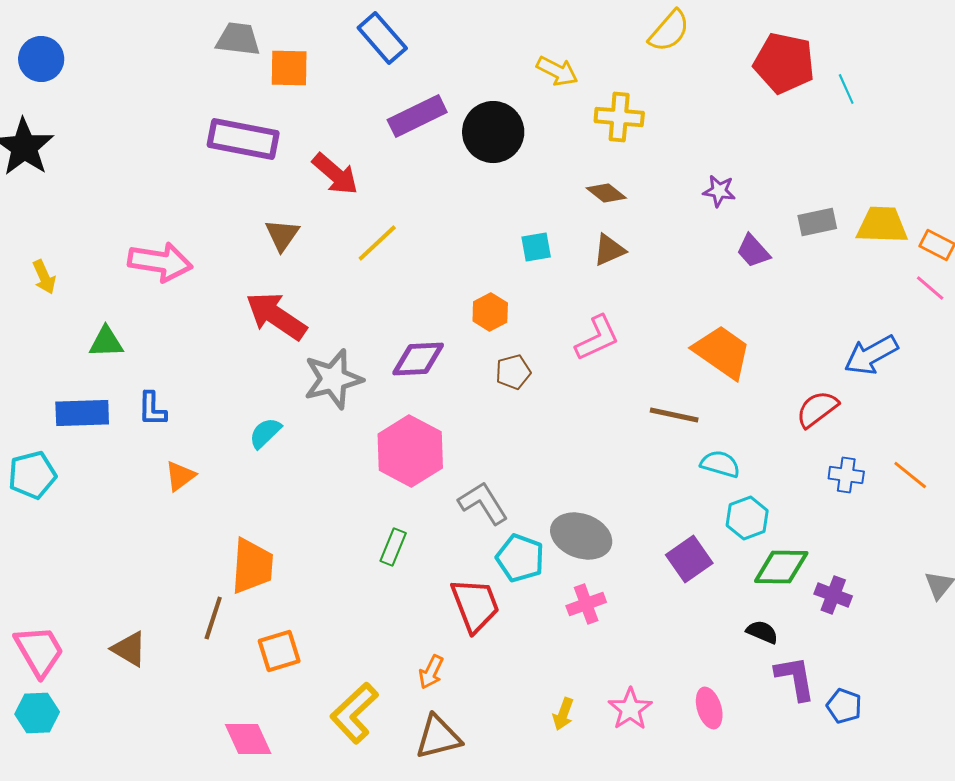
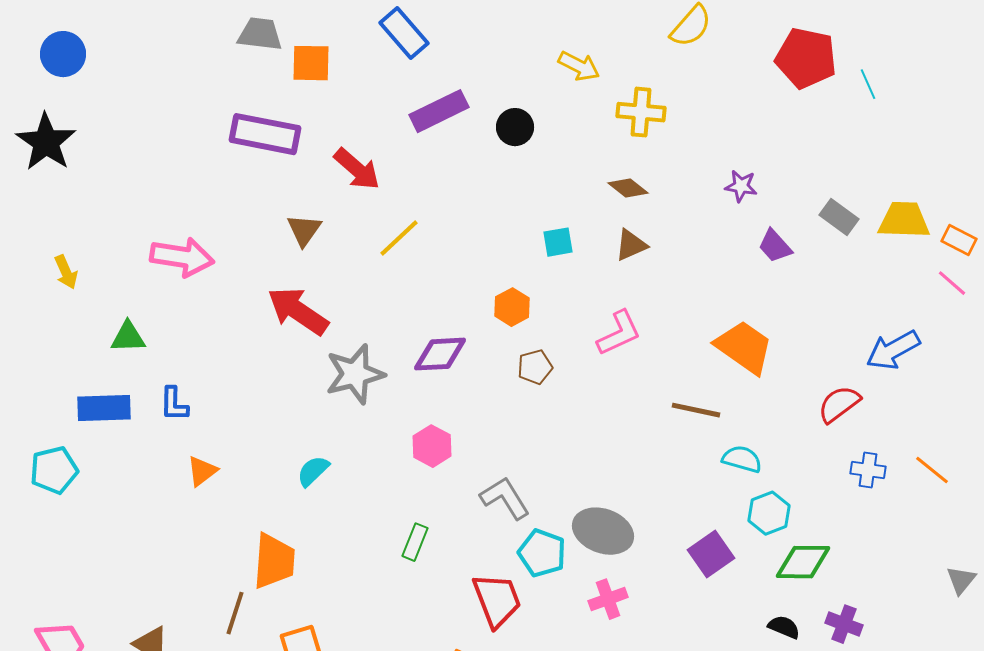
black circle: (493, 132) -> (515, 127), size x0.6
gray rectangle: (817, 222) -> (839, 217), turned 48
cyan semicircle: (265, 433) -> (313, 471), moved
pink hexagon: (410, 451) -> (432, 446), size x0.6
purple cross: (833, 595) -> (844, 624), moved

